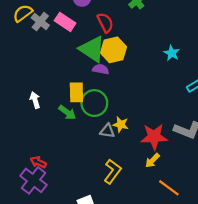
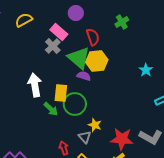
gray cross: (40, 22) -> (53, 46), moved
white arrow: (35, 100) -> (35, 85), moved, size x1.6
gray triangle: (107, 131) -> (85, 137), moved, turned 32
red arrow: (38, 162) -> (64, 148), moved, turned 40

